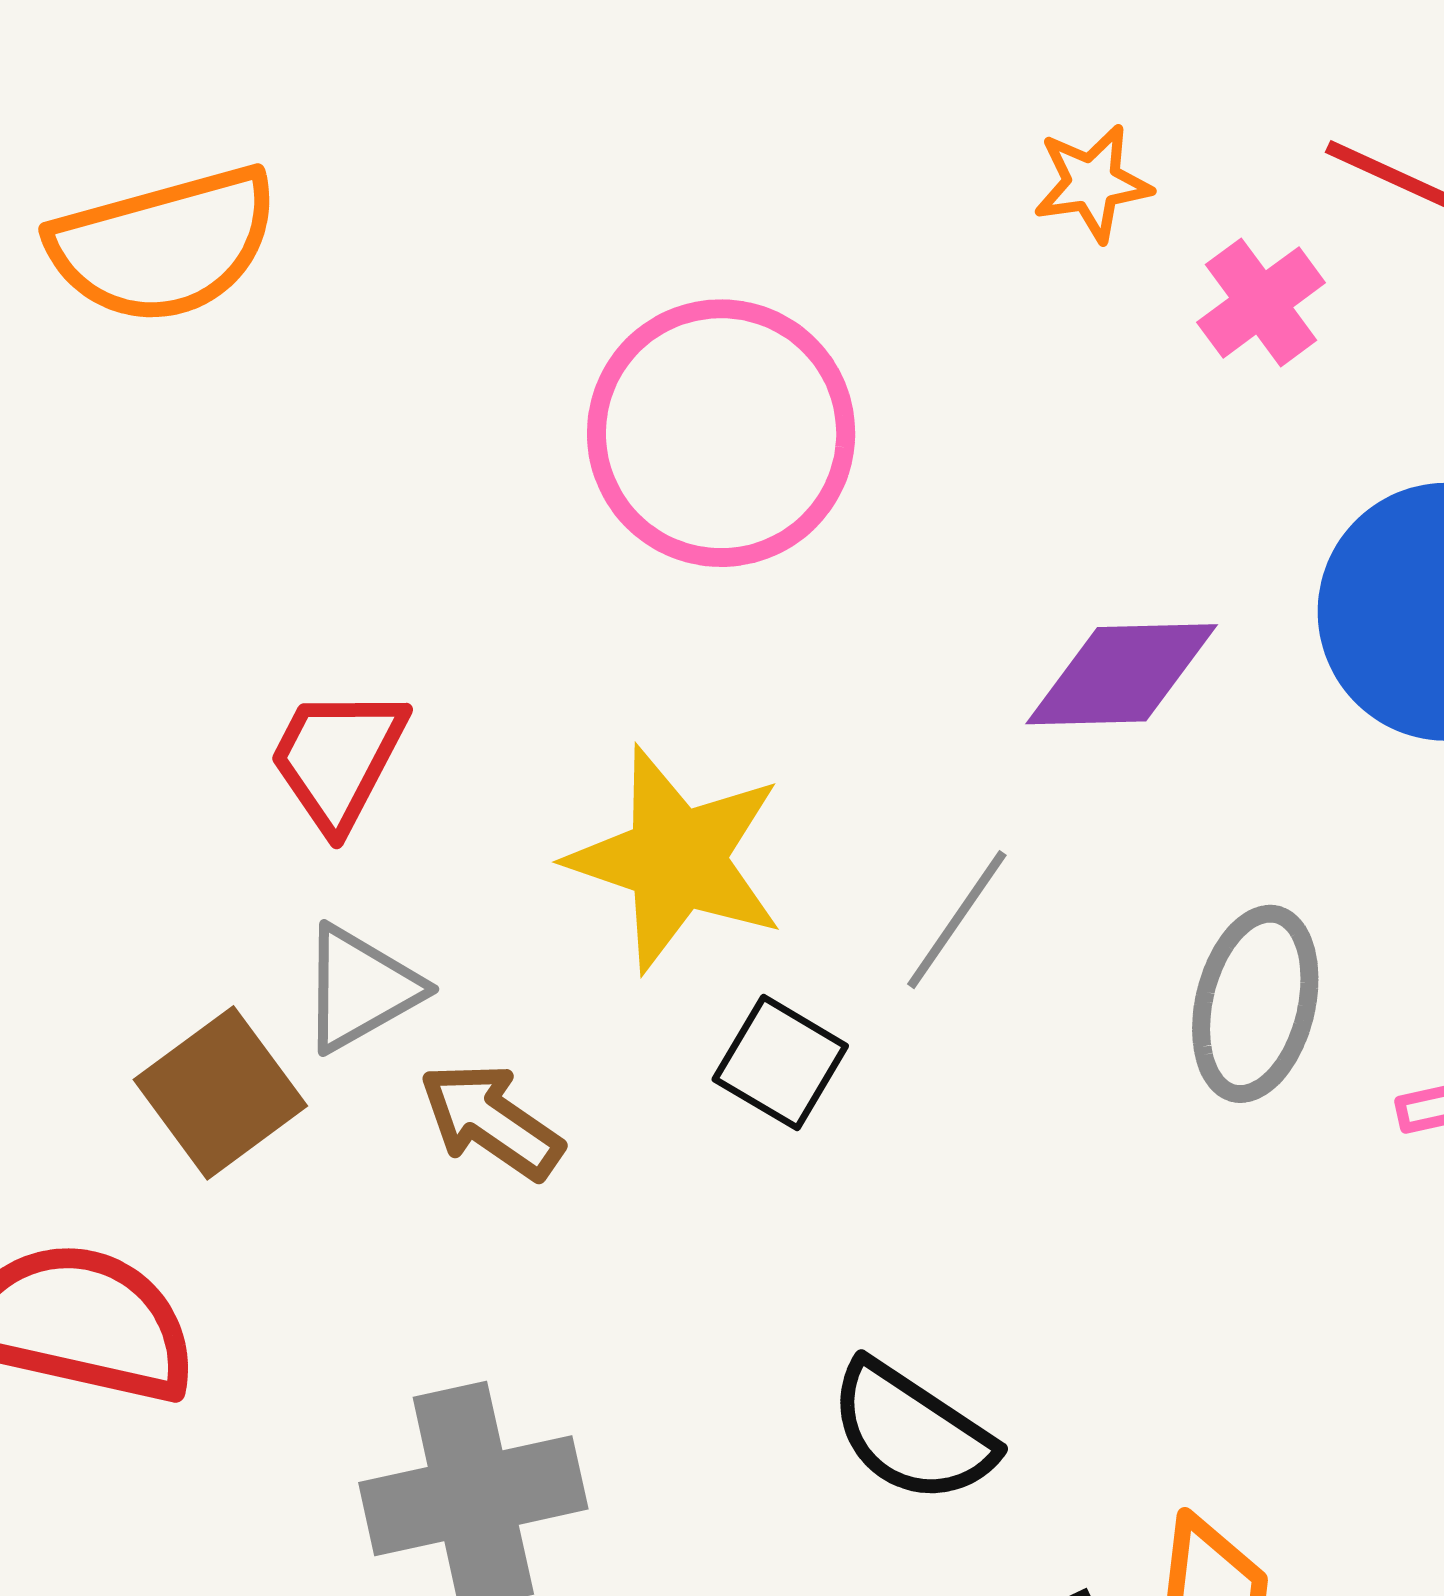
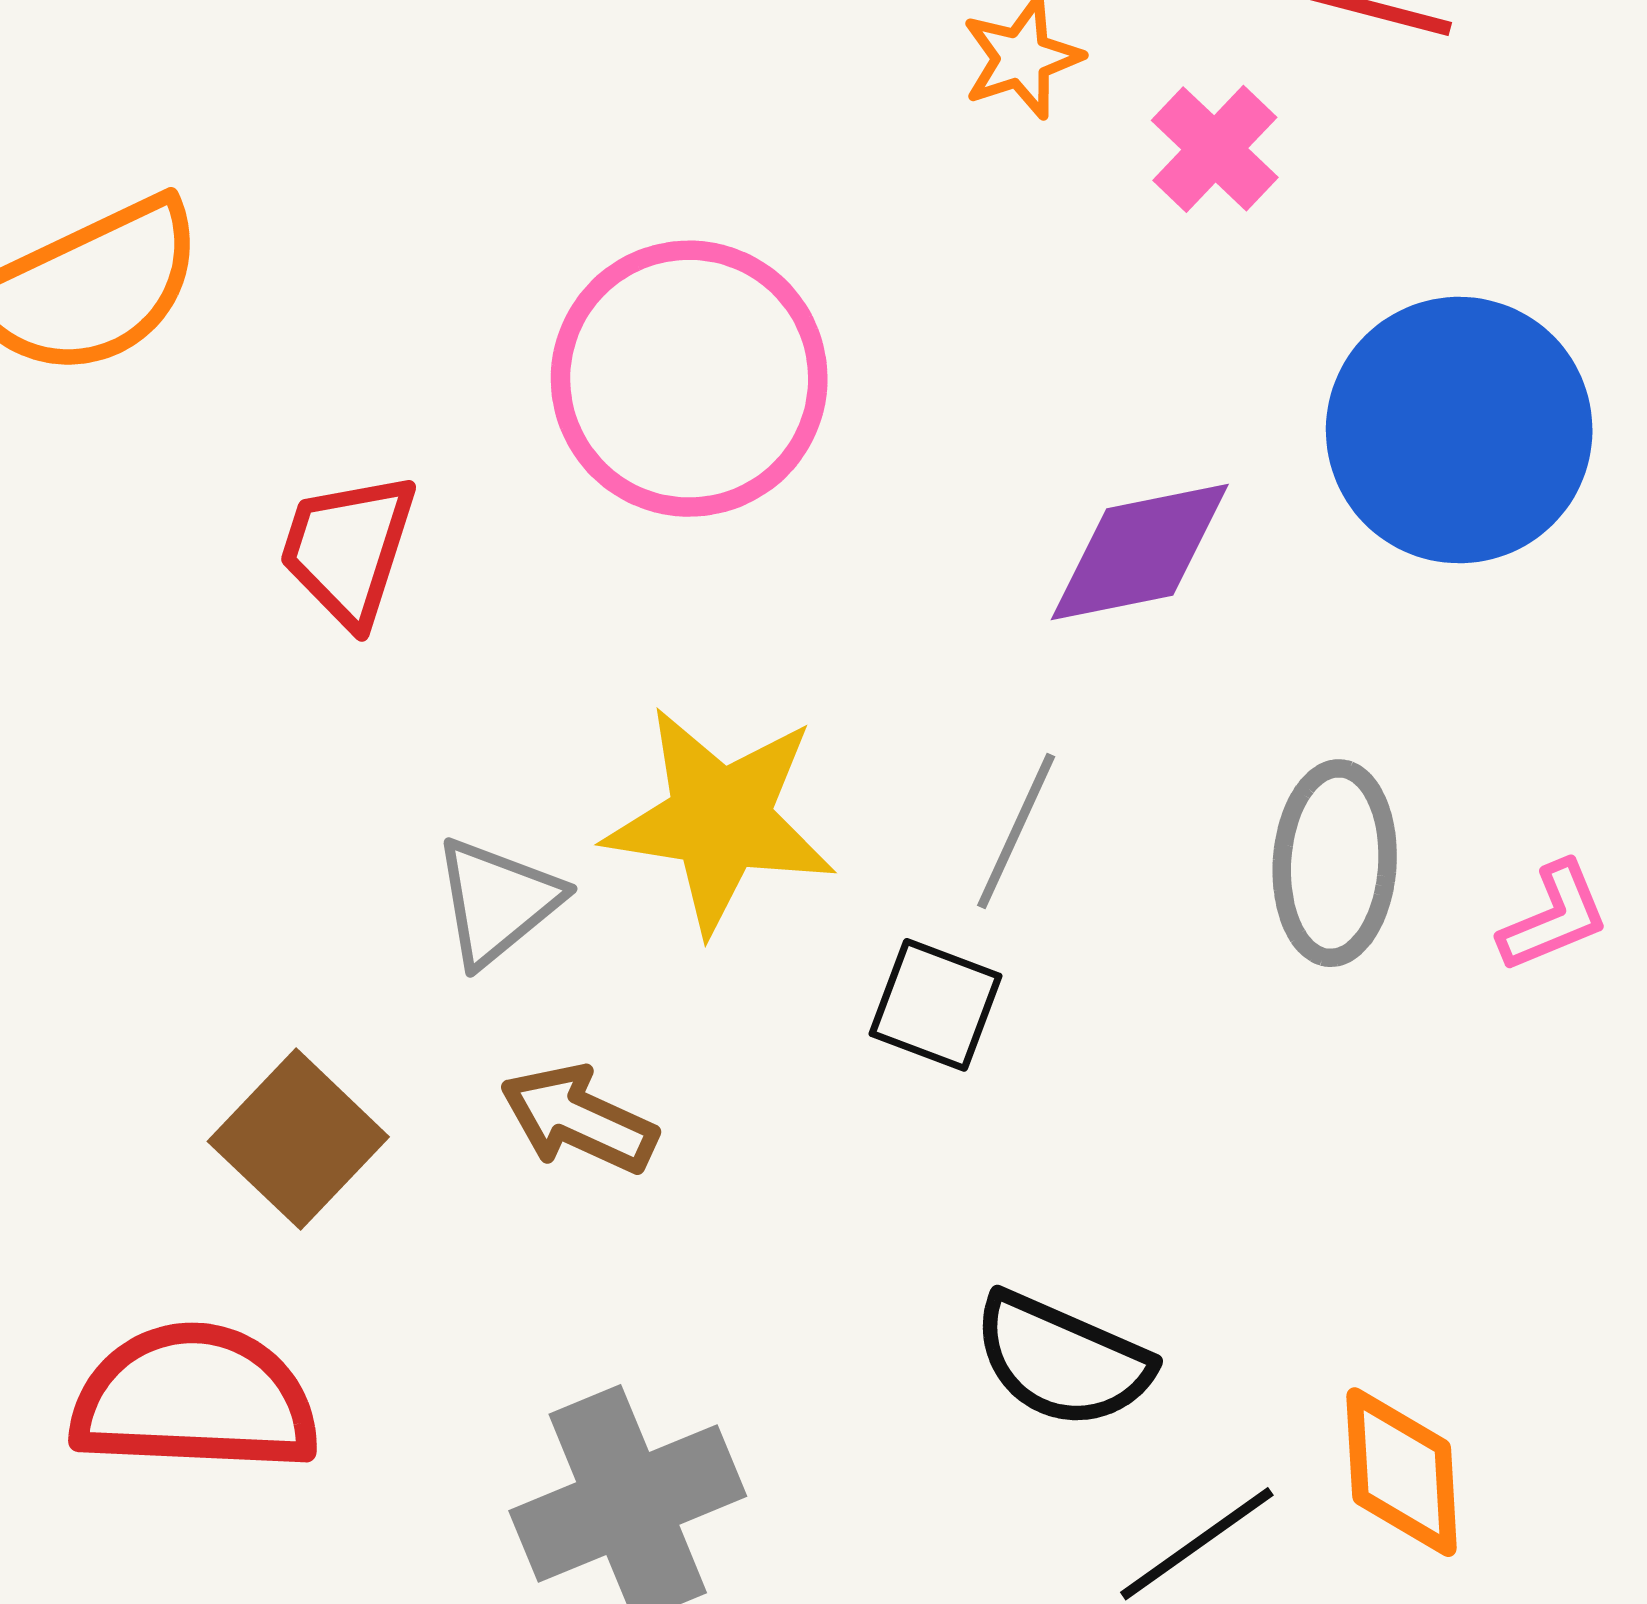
red trapezoid: (338, 758) -> (348, 549), moved
gray triangle: (360, 988) -> (497, 901), moved
black square: (780, 1063) -> (936, 1005), moved

